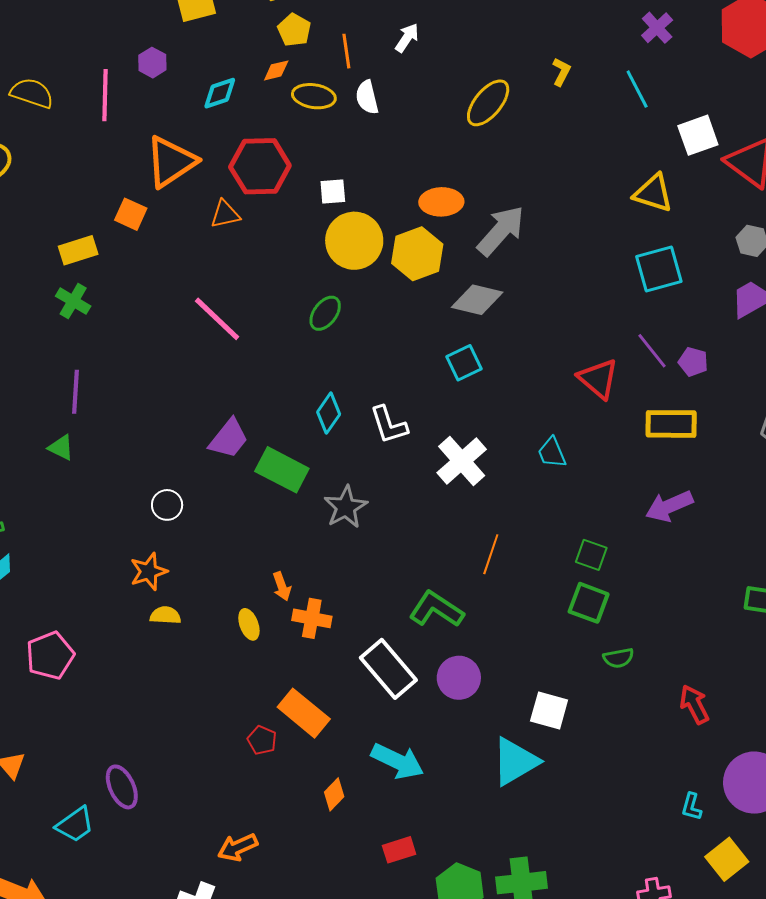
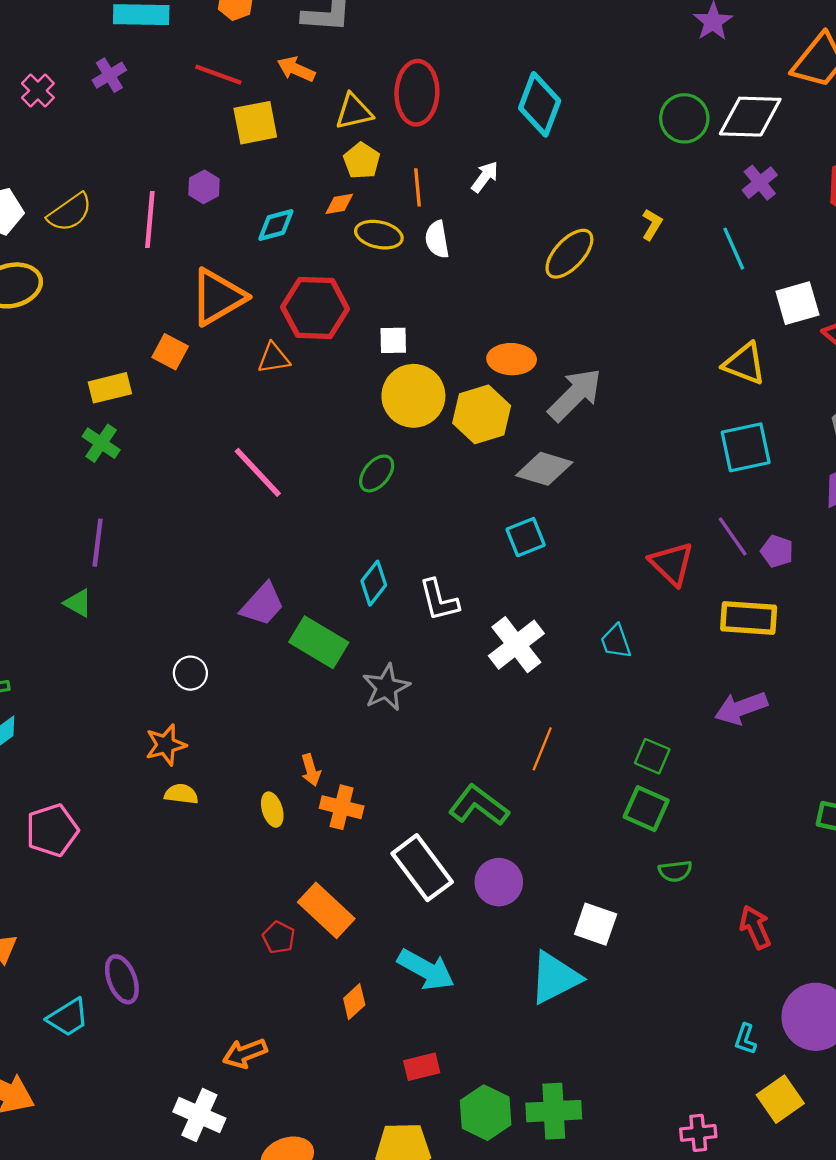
yellow semicircle: (32, 93) -> (70, 212), turned 123

